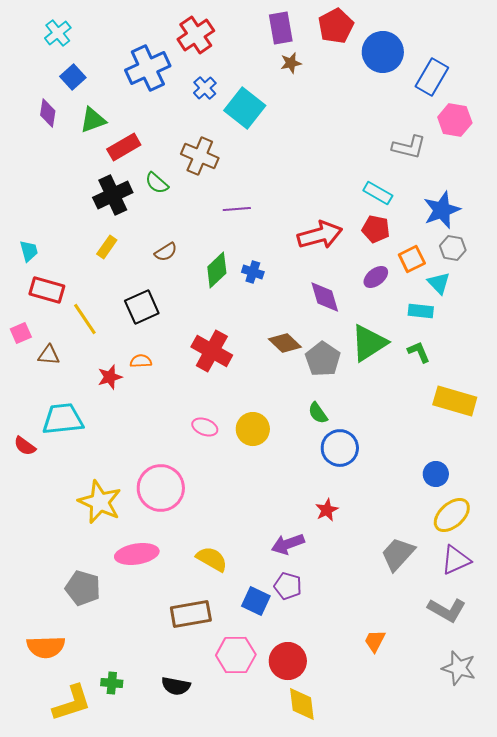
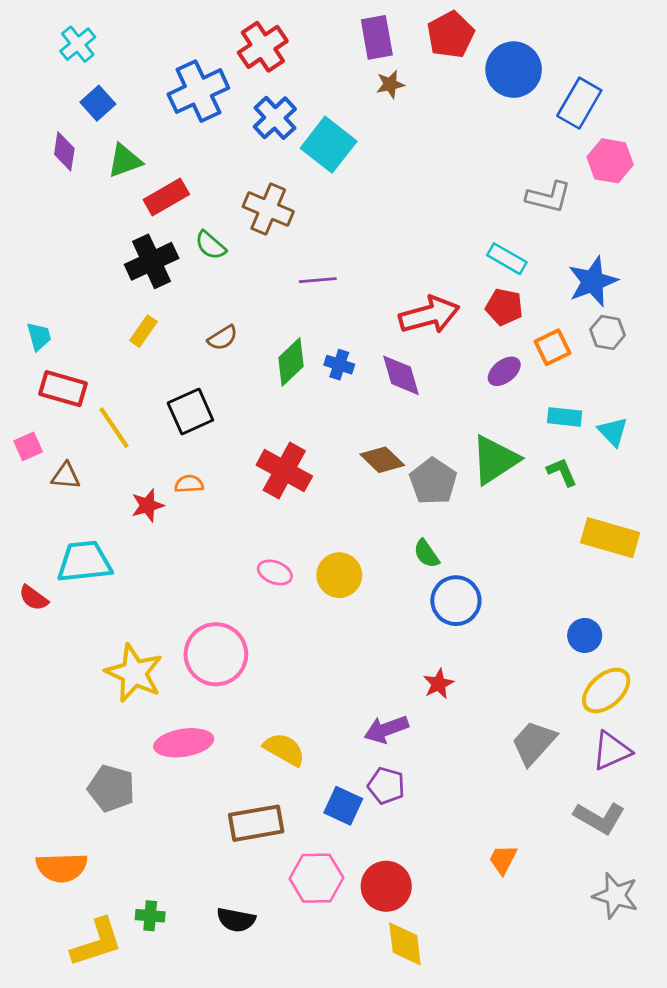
blue cross: (205, 88) -> (275, 118), size x1.4
cyan triangle: (439, 283) -> (613, 432), moved
purple diamond: (325, 297) -> (401, 375), moved

